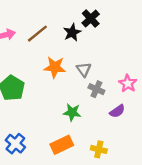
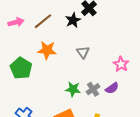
orange star: (55, 67) -> (47, 50), moved
gray cross: (96, 89) -> (93, 89), moved, turned 32

